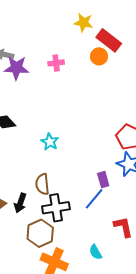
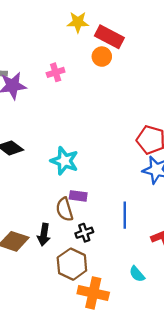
cyan star: (50, 142) -> (64, 161), size x1.4
purple rectangle: (103, 180) -> (78, 196), moved, turned -56
blue line: (94, 199) -> (125, 215), turned -30
black cross: (56, 208) -> (84, 233), size x0.6

